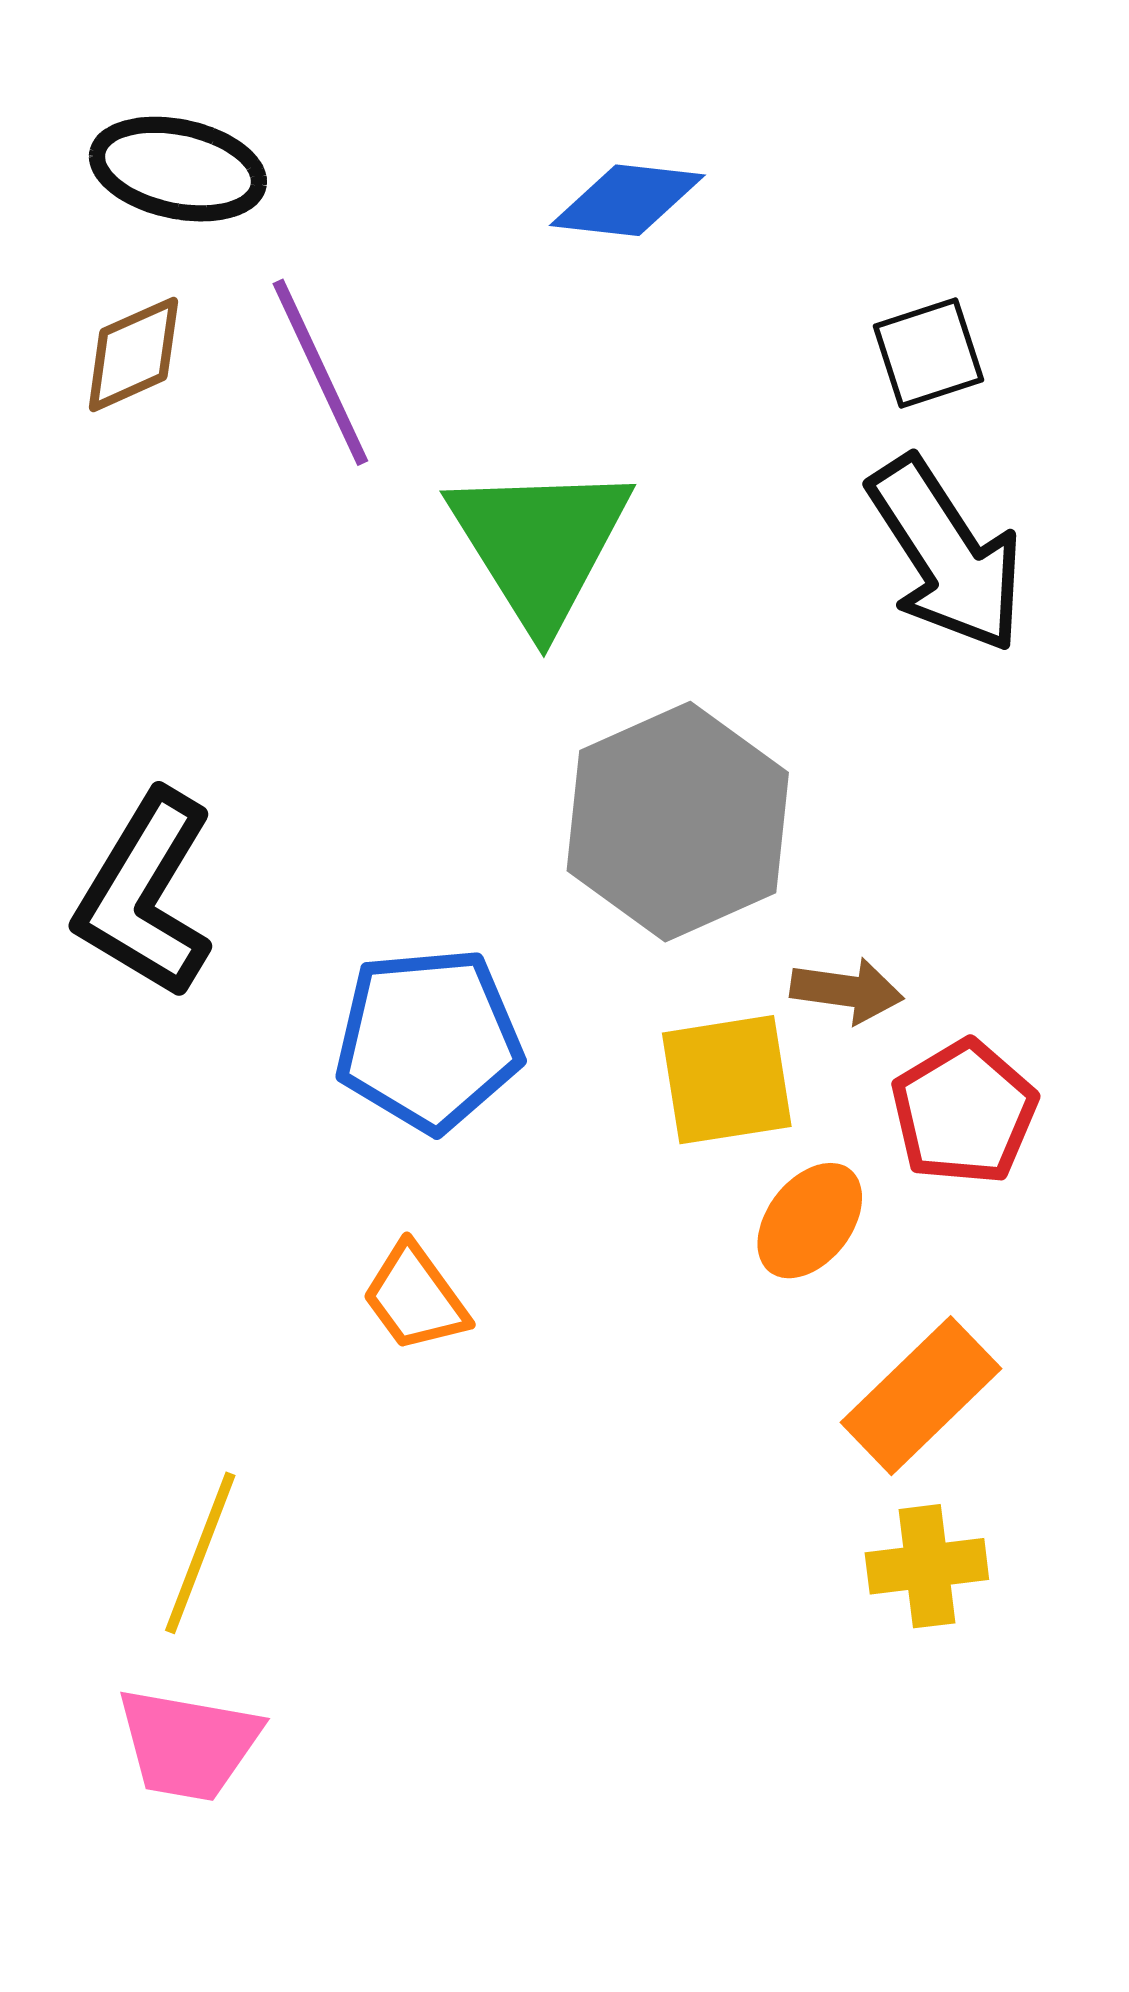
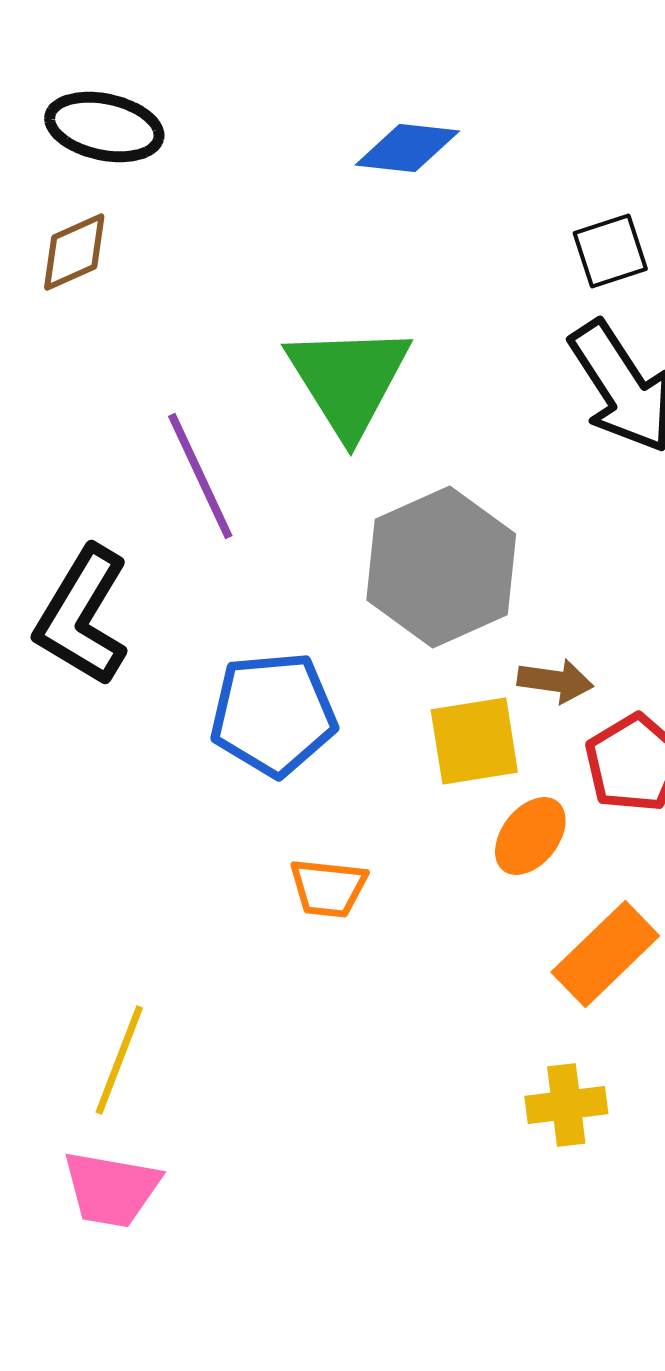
purple line: (320, 372) -> (200, 476), moved
orange trapezoid: (415, 1298) -> (328, 888), moved, turned -48
yellow cross: (927, 1566) -> (566, 1105), moved

